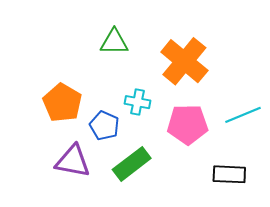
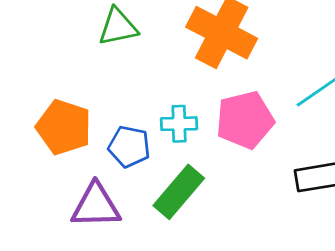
cyan cross: (138, 102) -> (179, 124), moved

